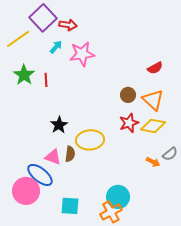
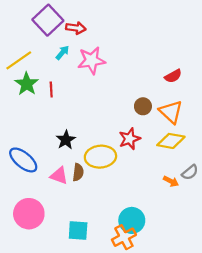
yellow line: (18, 39) -> (19, 60), moved
red star: (129, 123) -> (130, 139), moved
blue ellipse: (40, 175) -> (23, 160), moved

